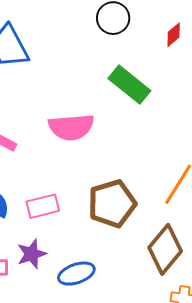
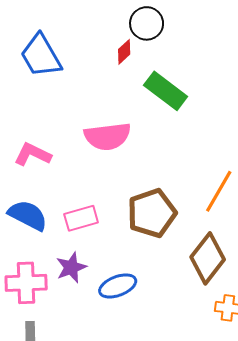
red diamond: (174, 35) -> (124, 52), moved

